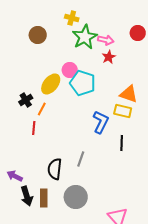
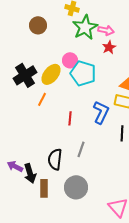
black cross: (26, 100) -> (25, 75), moved, size x1.6
red line: (34, 128) -> (70, 118), moved
black arrow: (27, 196) -> (30, 173), moved

